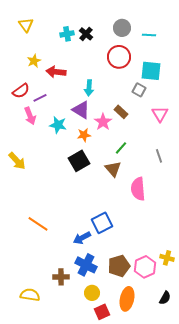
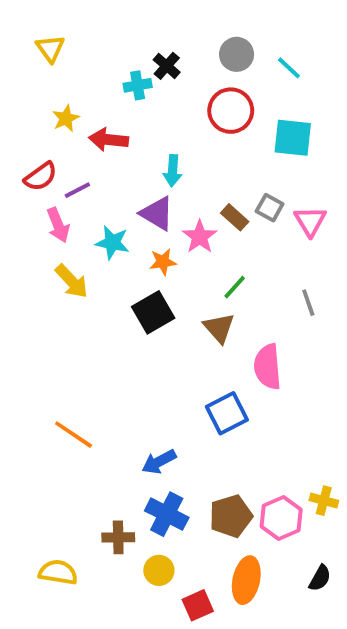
cyan cross: (67, 34) -> (138, 85), moved
cyan line: (149, 35) -> (289, 68), turned 40
gray square: (139, 90) -> (270, 208), moved
yellow arrow: (17, 161) -> (72, 281), moved
blue square: (102, 223) -> (227, 413), moved
yellow circle: (92, 293) -> (159, 570), moved

